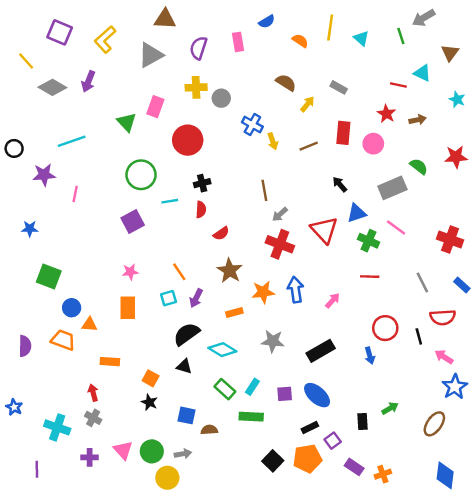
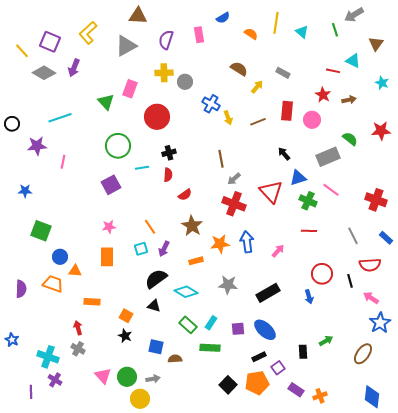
purple square: (60, 32) -> (50, 42), moved
purple cross: (90, 457) -> (55, 380), moved, turned 32

